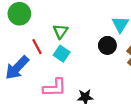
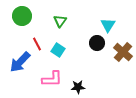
green triangle: (60, 31) -> (60, 21), moved

